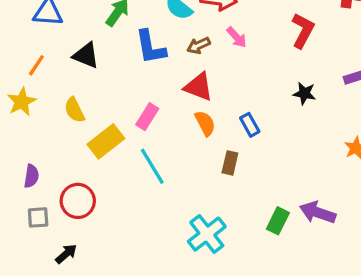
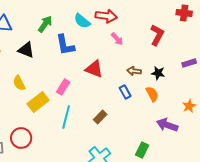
brown arrow: (199, 45) -> (134, 71), moved, turned 32
orange semicircle: (205, 123) -> (152, 94), moved
brown rectangle: (230, 163) -> (100, 117), moved, turned 32
cyan line: (152, 166) -> (66, 117), turned 45
purple arrow: (318, 213) -> (167, 125), moved

